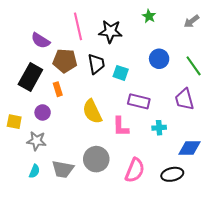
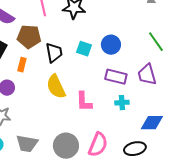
blue circle: (159, 59) -> (111, 45), moved
black trapezoid: (96, 64) -> (54, 53), moved
orange rectangle: (58, 89) -> (22, 65), turned 32
purple rectangle: (139, 101) -> (116, 77), moved
gray circle: (96, 159) -> (66, 146), moved

